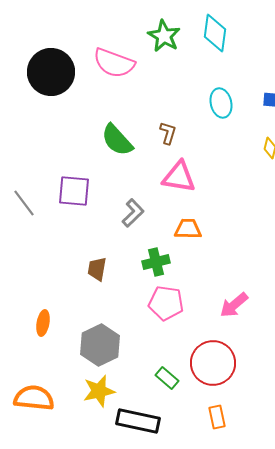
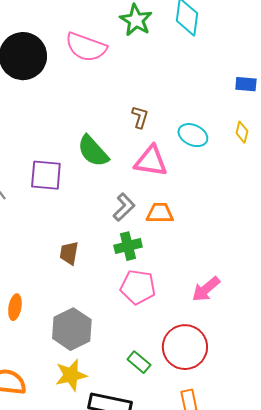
cyan ellipse: (221, 103) -> (193, 135), moved, turned -52
green semicircle: (117, 140) -> (93, 151), moved
gray L-shape: (133, 213) -> (124, 207), moved

